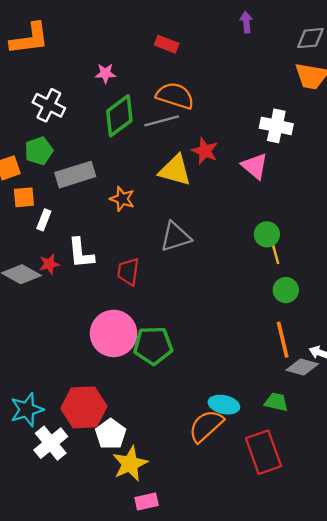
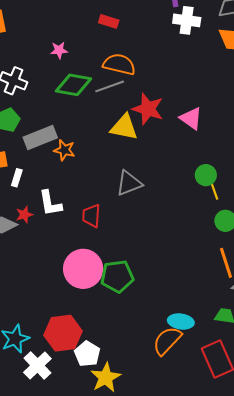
green diamond: (119, 116) -> (74, 85), turned 51
white cross: (276, 126) -> (187, 20), moved
red star: (205, 151) -> (148, 109), size x1.4
orange star: (122, 199) -> (64, 150), moved

